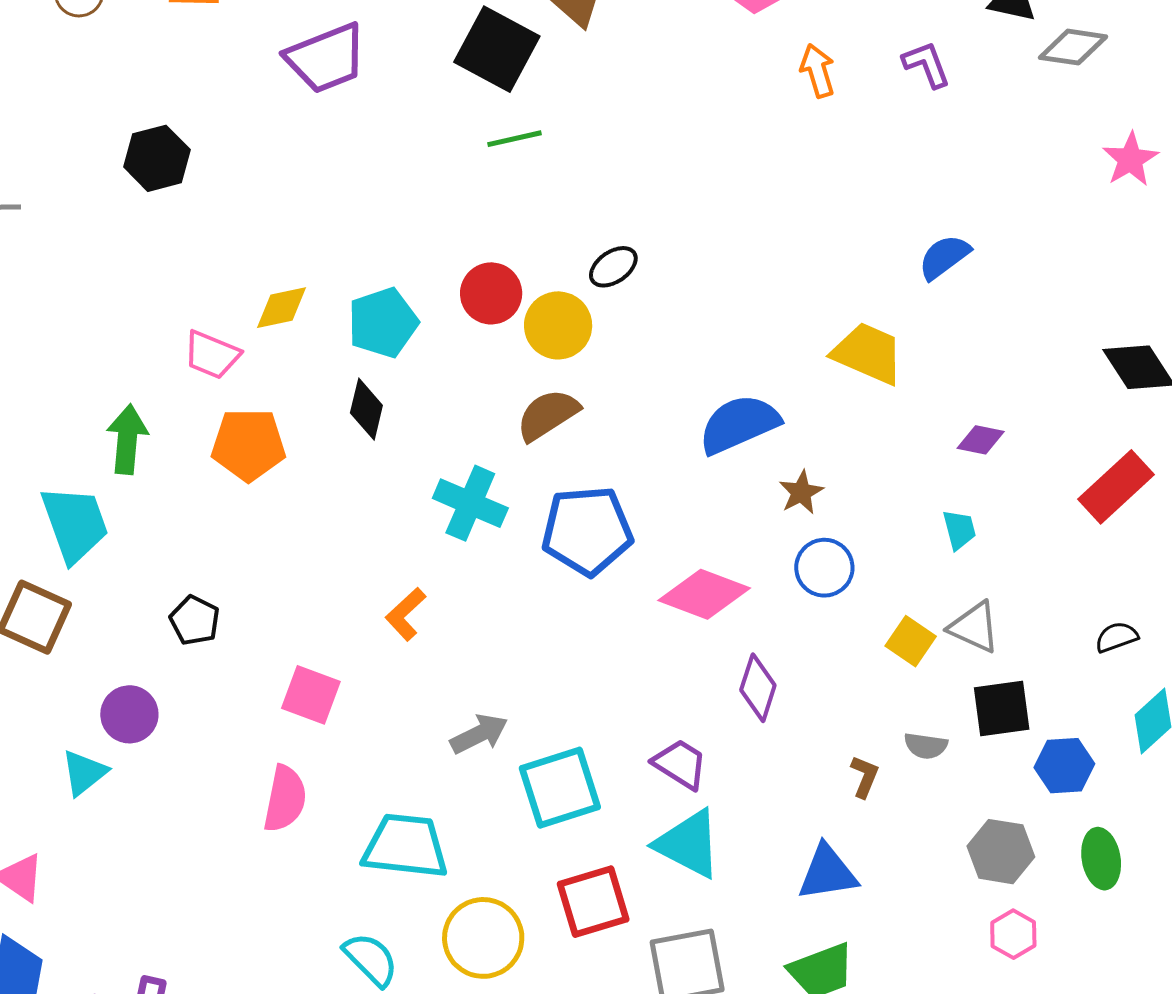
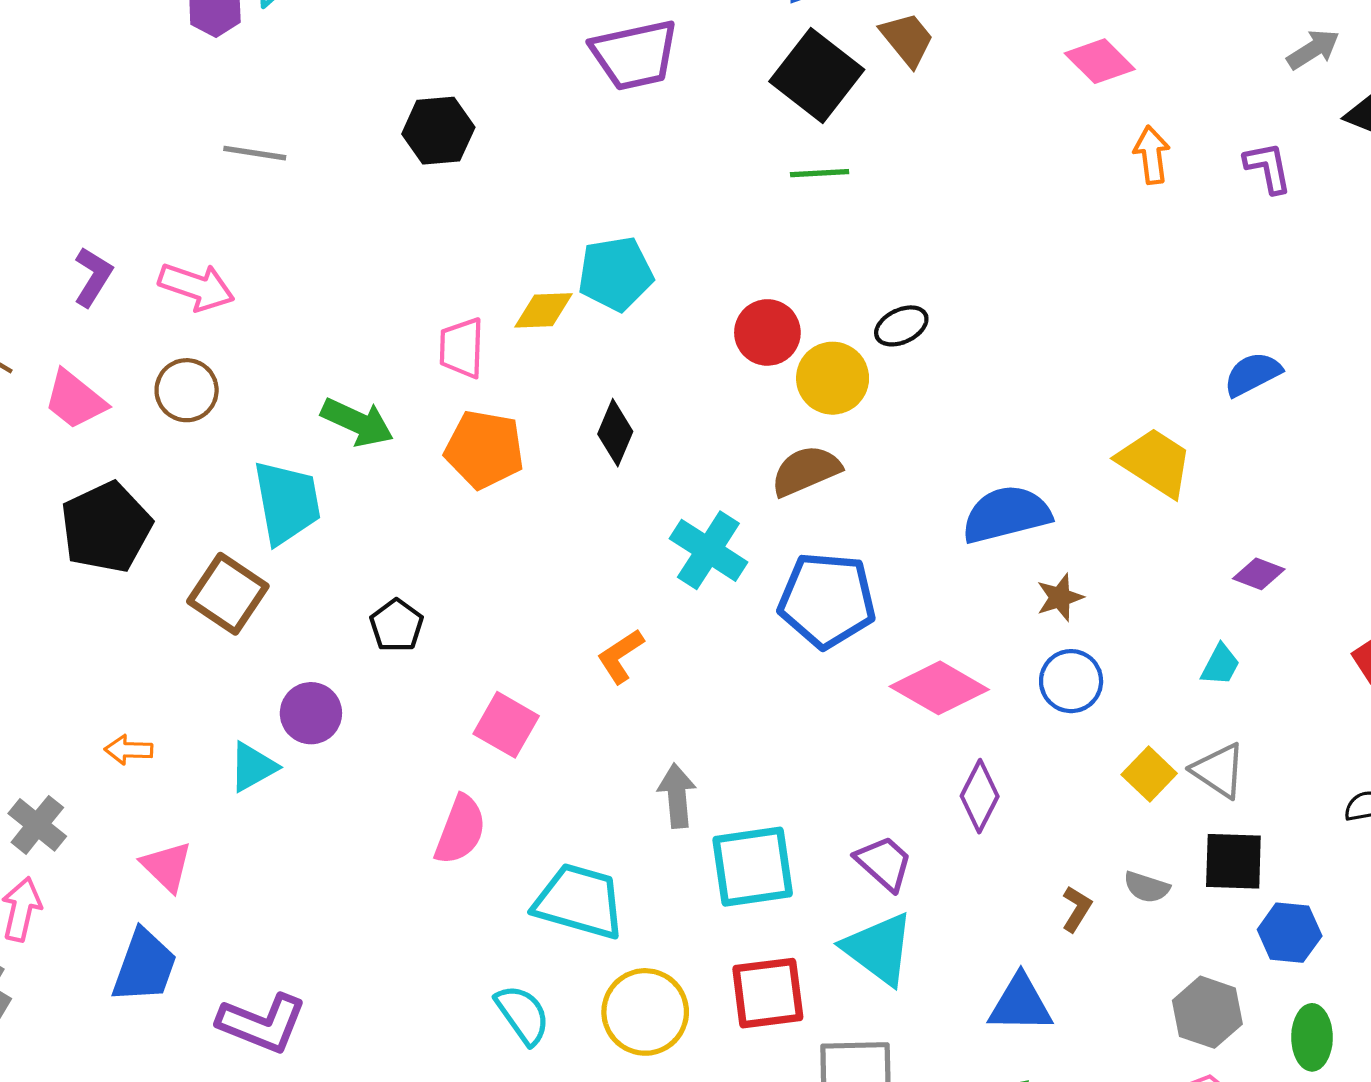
cyan pentagon: (383, 323) -> (615, 274), moved
pink trapezoid: (212, 355) -> (462, 348), turned 60
green arrow: (127, 439) -> (357, 422), turned 100
cyan trapezoid: (959, 530) -> (1220, 665), turned 33
gray arrow: (479, 734) -> (677, 796), turned -78

